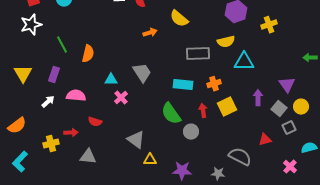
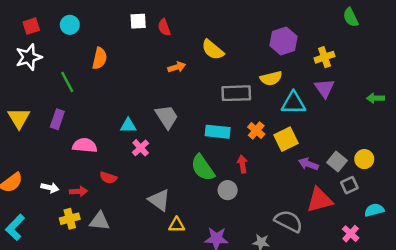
orange semicircle: (88, 54) -> (100, 58), moved
orange cross: (214, 84) -> (256, 130), turned -32
purple triangle: (287, 85) -> (325, 88), moved
purple arrow: (258, 98) -> (308, 164), moved, turned -70
white arrow: (48, 102) -> (50, 188), moved, turned 56
yellow square: (227, 107) -> (286, 139), moved
red triangle: (265, 140) -> (320, 200), size x1.6
yellow cross: (51, 144) -> (70, 219), moved

